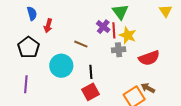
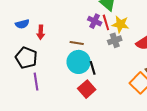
blue semicircle: (32, 13) -> (22, 24), turned 104
cyan circle: (61, 66) -> (79, 62), moved
purple line: (26, 84) -> (36, 82), moved
red square: (90, 92) -> (87, 89), moved

